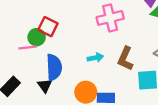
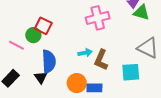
pink line: (27, 47) -> (17, 45), moved, turned 35
brown L-shape: (125, 59) -> (101, 60), moved

